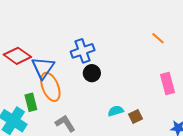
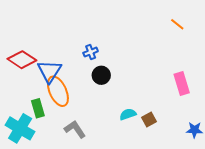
orange line: (158, 38) -> (177, 24), moved
blue cross: (83, 51) -> (91, 52), size x0.6

